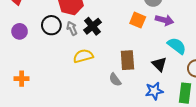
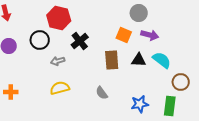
gray arrow: (72, 28) -> (58, 61), moved, turned -80
yellow semicircle: (83, 56) -> (60, 88), moved
brown rectangle: (127, 60) -> (112, 60), moved
black triangle: (159, 64) -> (139, 60), moved, turned -42

